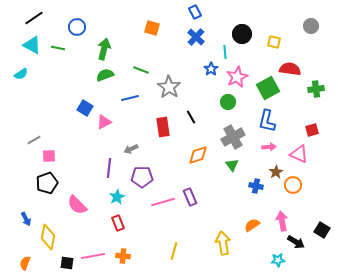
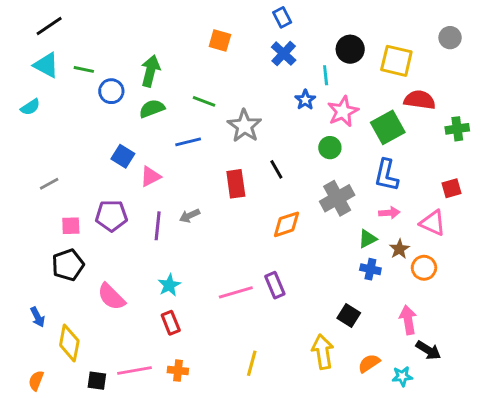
blue circle: (77, 27) -> (111, 91), moved
yellow square: (274, 42) -> (396, 61), size x1.6
gray line: (34, 140) -> (49, 184), moved
green triangle: (232, 165) -> (368, 239), moved, turned 40
purple line: (109, 168) -> (158, 226), moved
purple pentagon: (142, 177) -> (111, 216), moved
orange semicircle: (252, 225) -> (369, 363), moved
black square: (322, 230) -> (349, 316), moved

